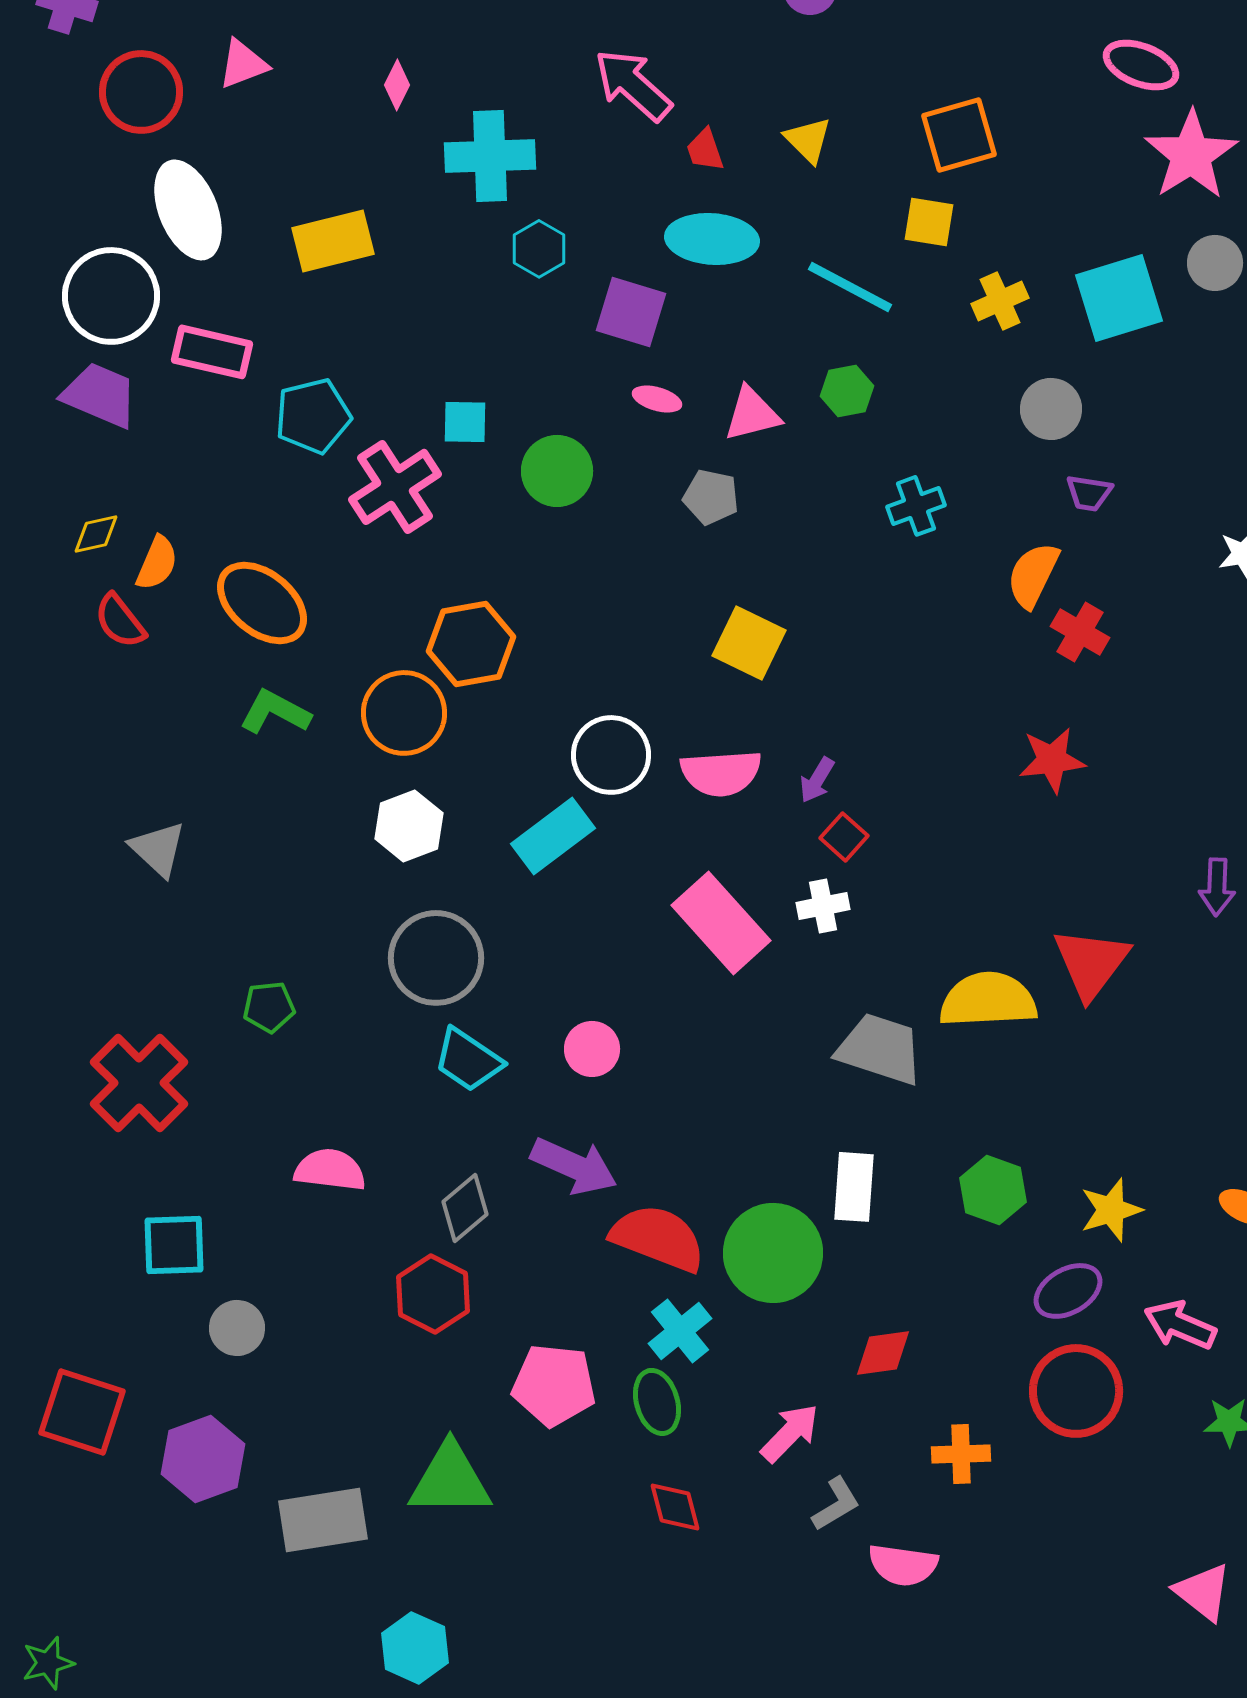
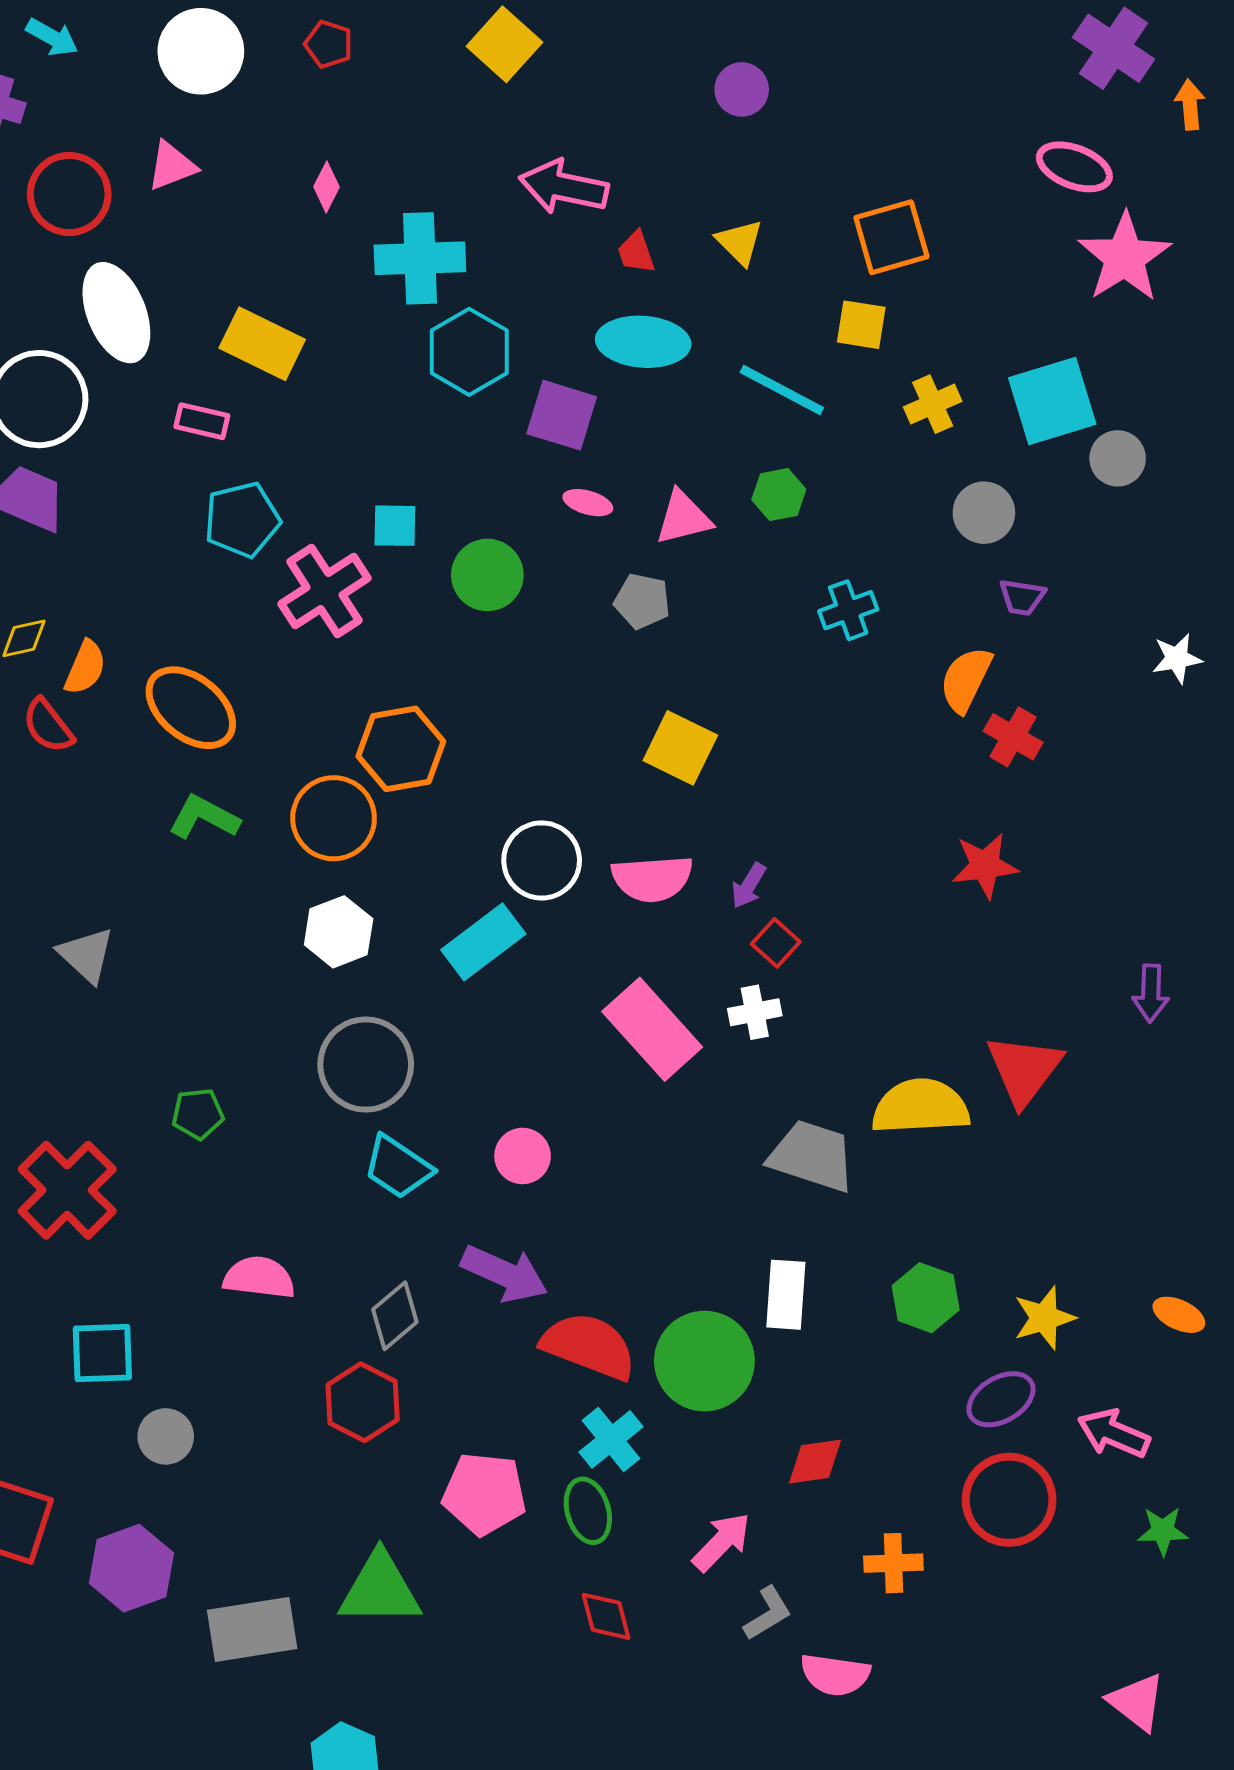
pink arrow: (633, 85) -> (564, 187), turned -30
yellow rectangle: (333, 241) -> (262, 344), turned 40
cyan hexagon: (539, 249) -> (469, 352), size x1.5
gray circle: (1215, 263) -> (1118, 458), moved
pink rectangle: (212, 352) -> (202, 421), moved, size x0.7

